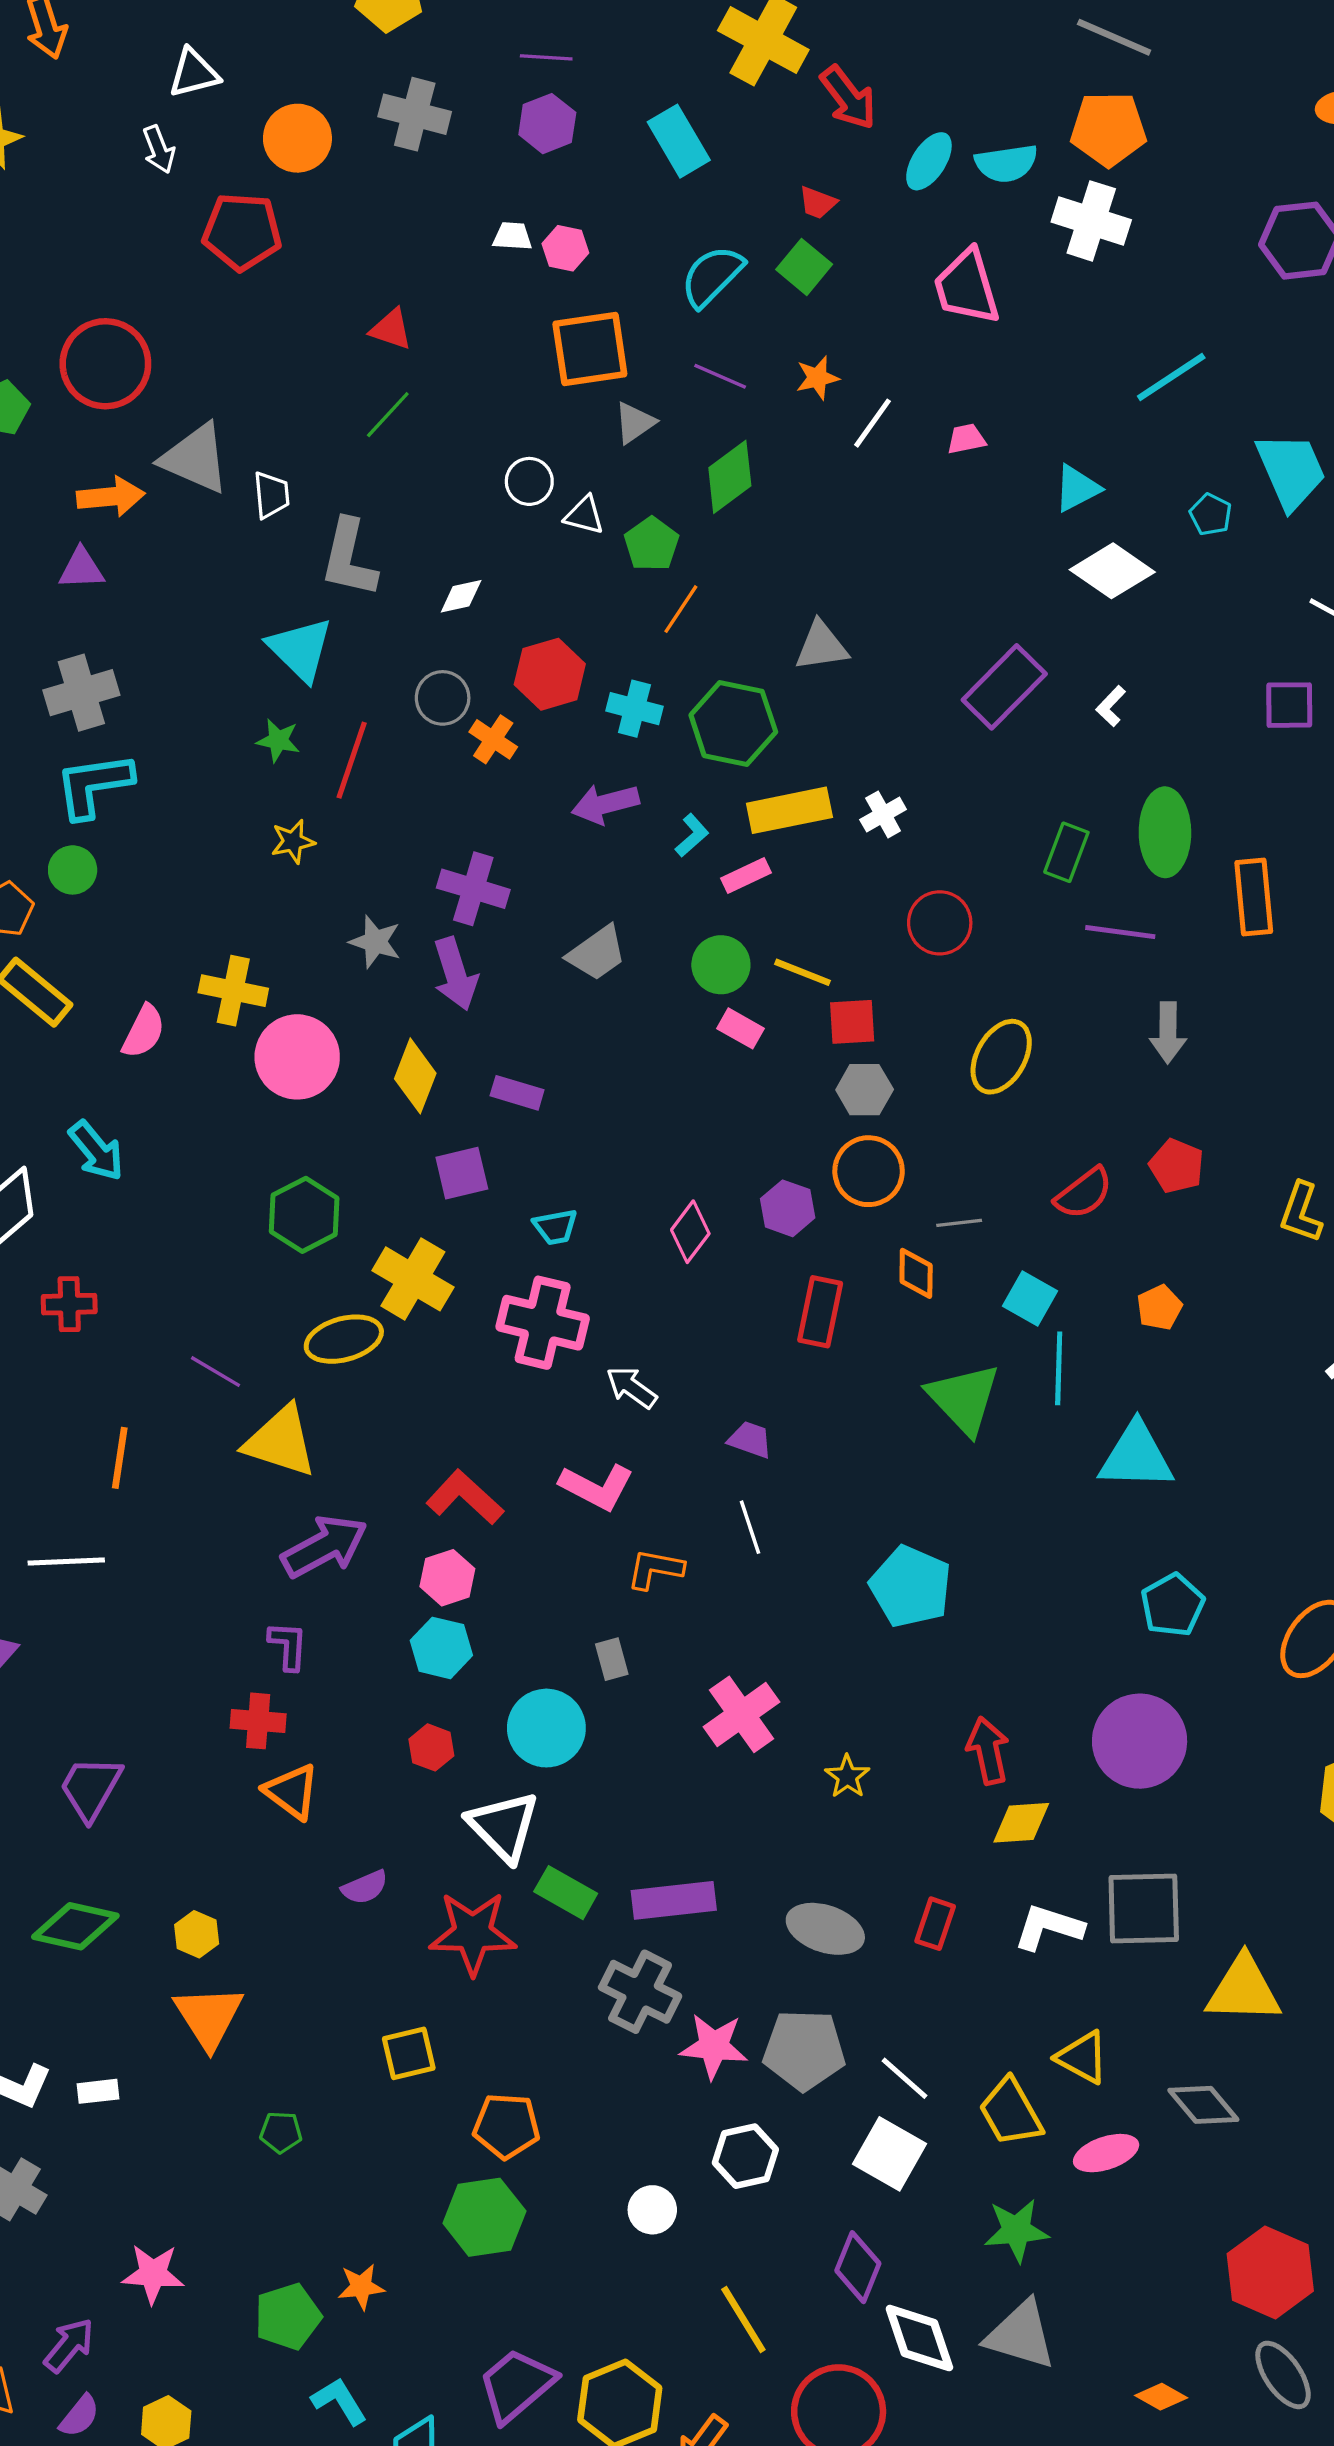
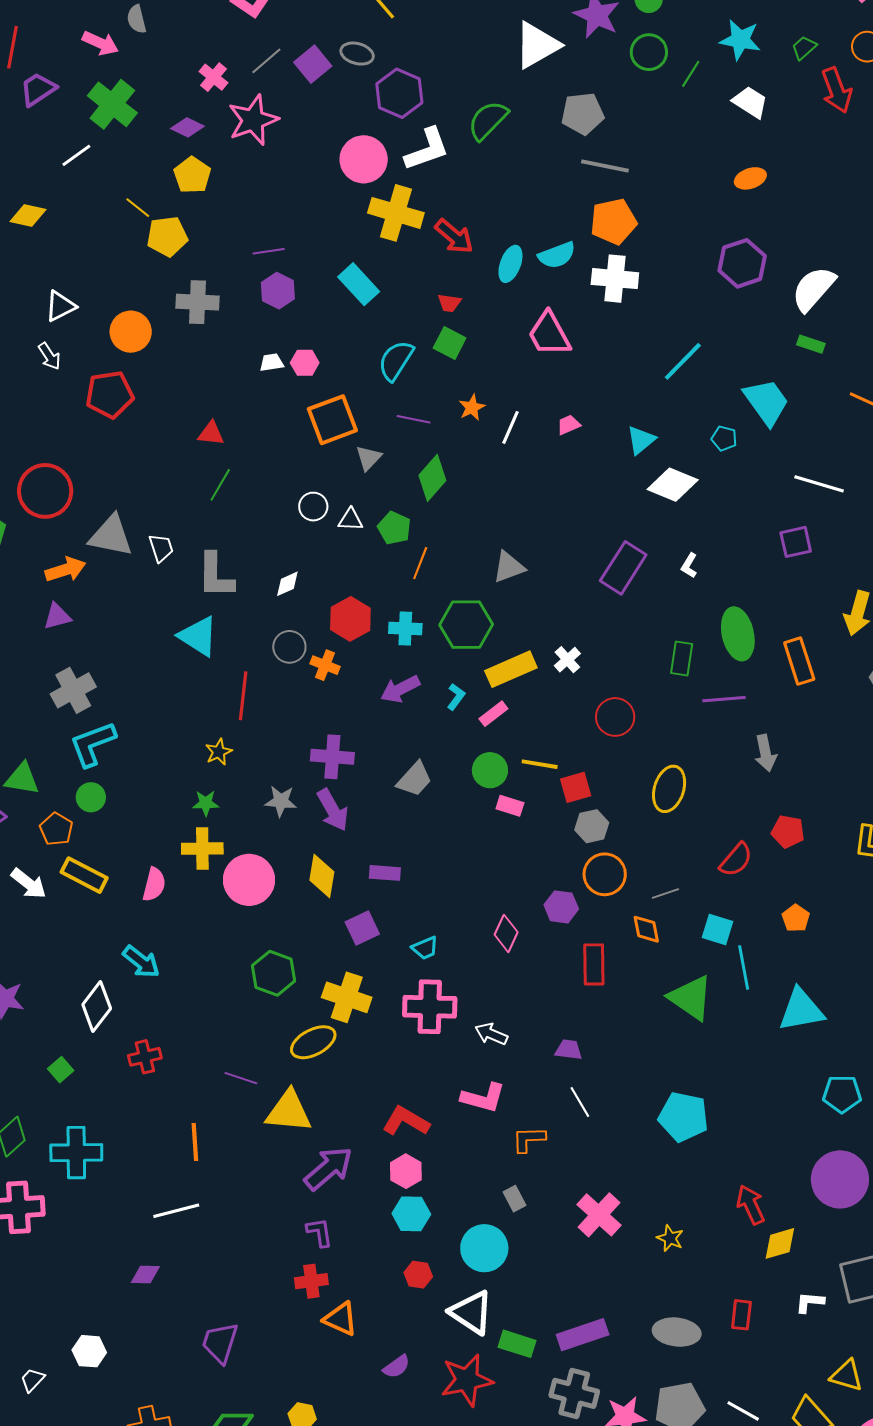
green star: (278, 740) -> (206, 803), moved
cyan pentagon: (1173, 1605) -> (842, 1094), turned -30
white L-shape: (1049, 1927) -> (810, 1302), size x0.7

